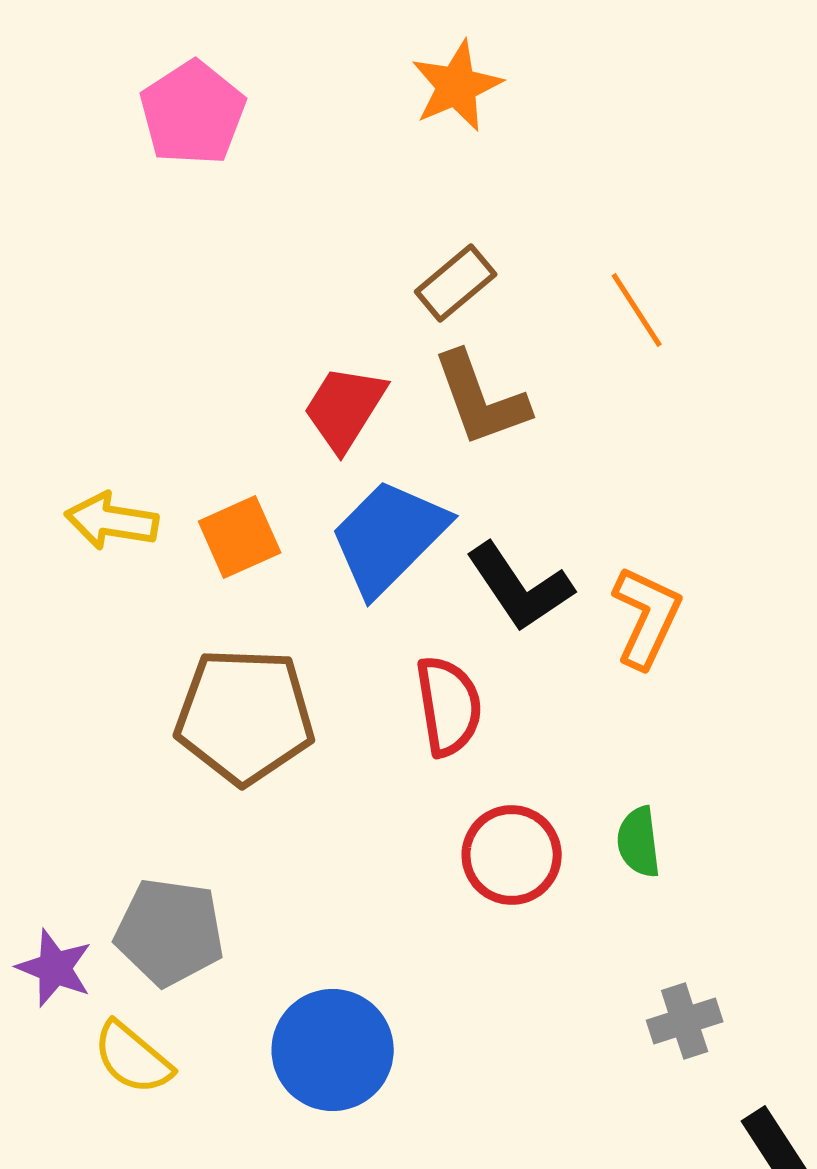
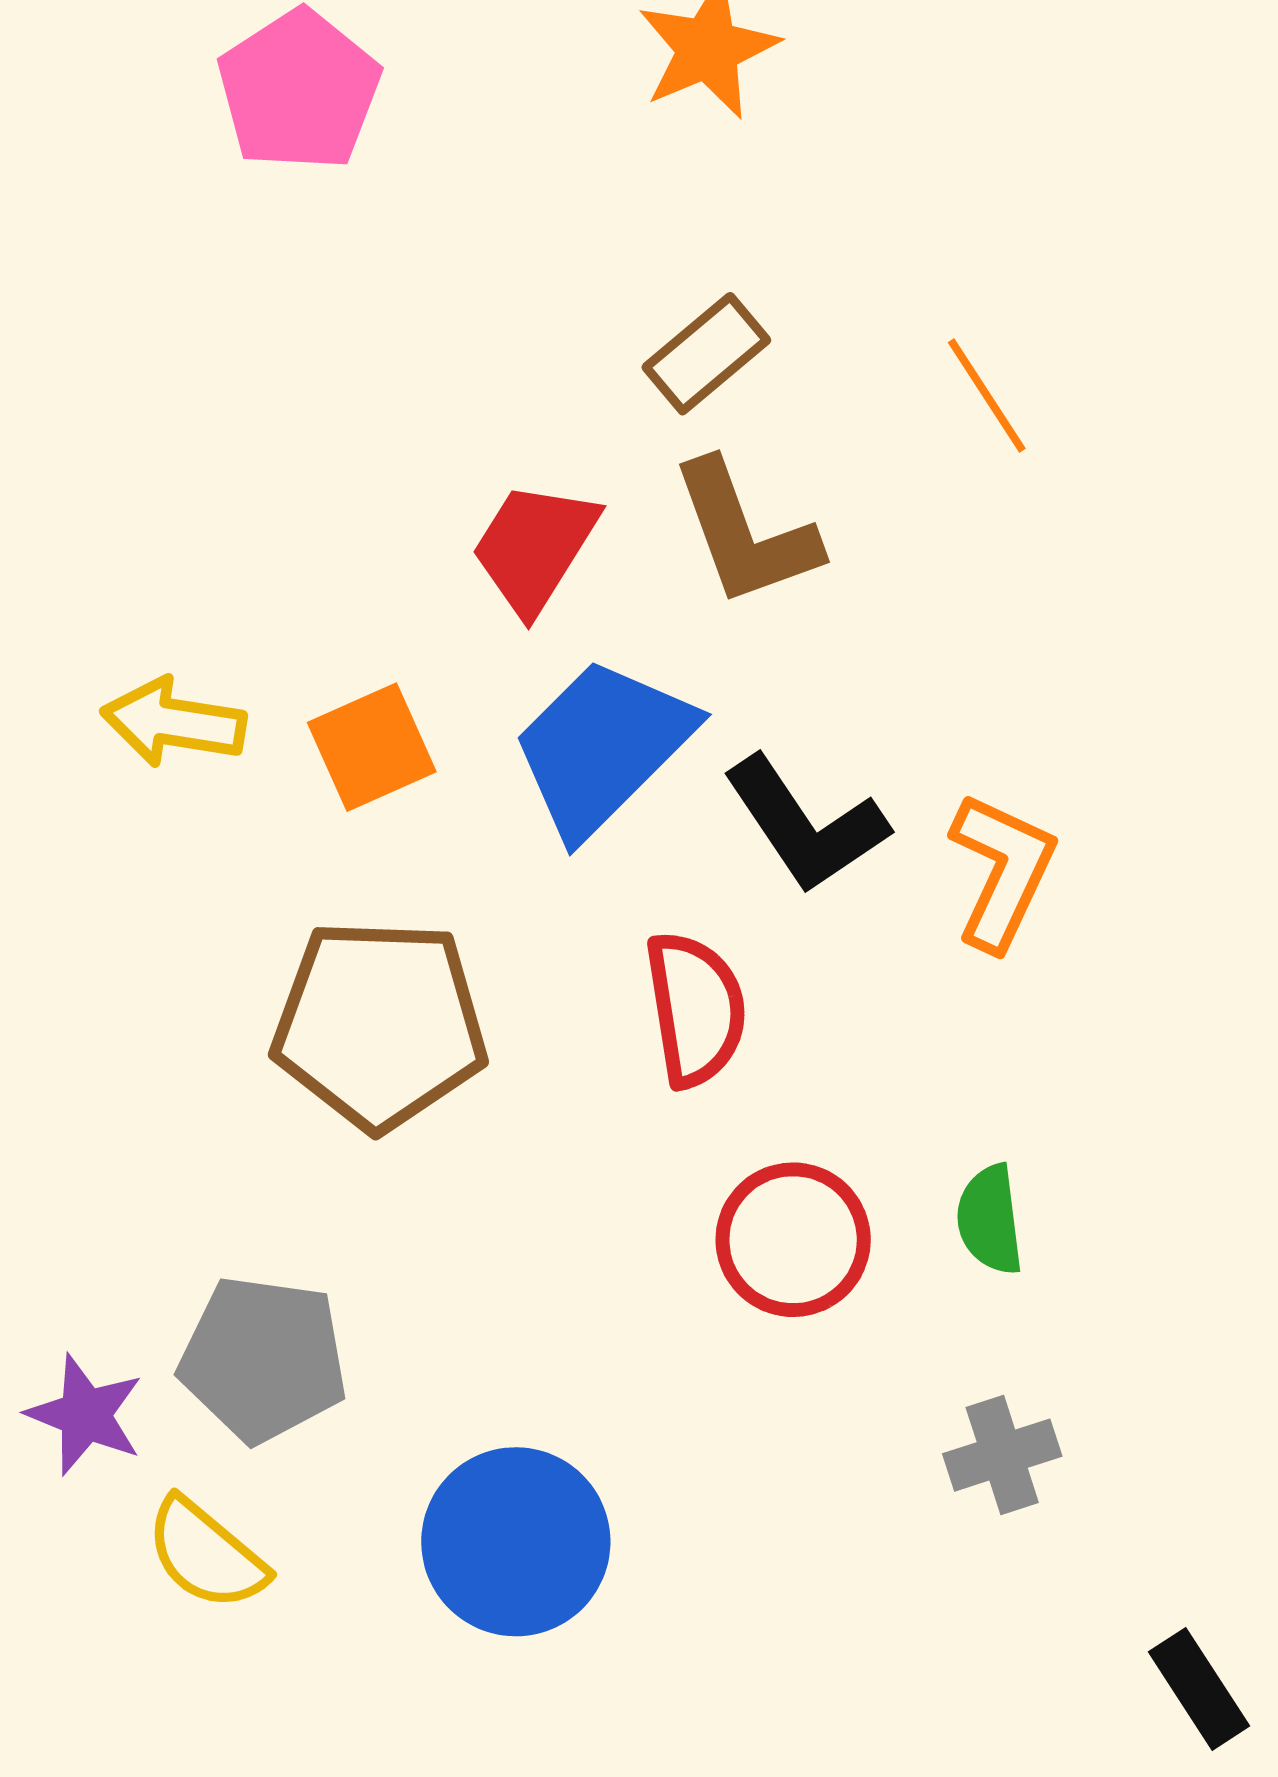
gray cross: (685, 1021) -> (1002, 1455), moved

